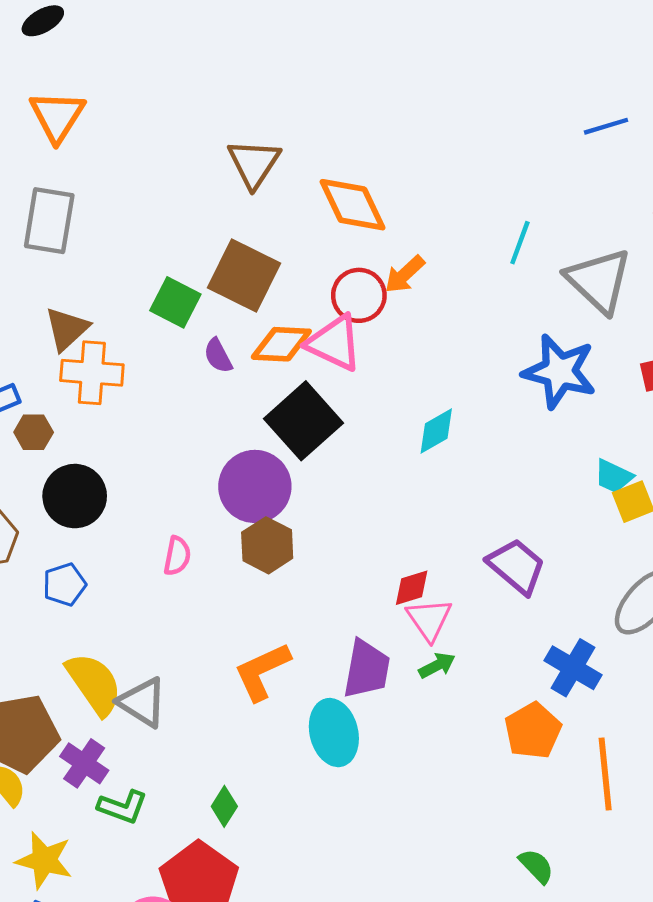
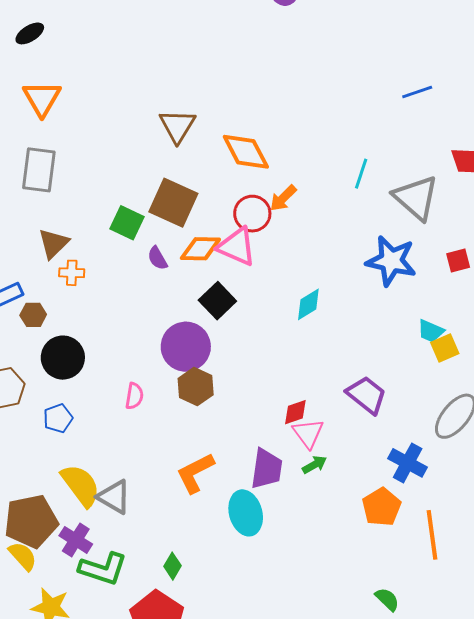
orange cross: (92, 373) -> (72, 273), size x0.6
black square: (304, 421) -> (217, 301), size x0.7
green L-shape: (123, 807) -> (103, 569), size x1.4

